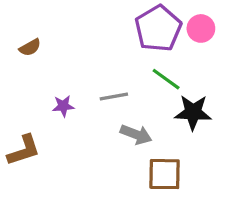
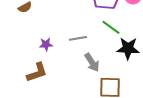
gray arrow: (136, 135) -> (92, 62), turned 36
brown L-shape: (24, 150) -> (37, 72), moved

